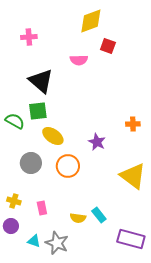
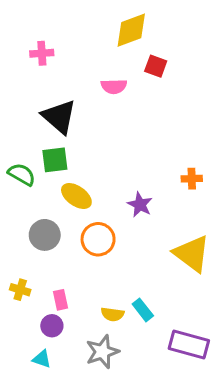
purple circle: (11, 226) -> (52, 326), moved
cyan triangle: (34, 241) -> (42, 359), moved
gray star: (57, 243) -> (102, 352), moved, turned 30

